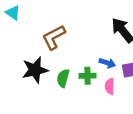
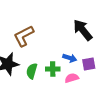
pink semicircle: (110, 86) -> (72, 78), turned 72

